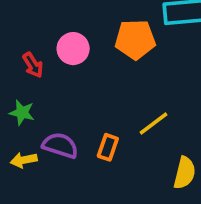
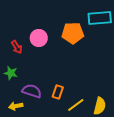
yellow line: (153, 124) -> (76, 105), moved
yellow arrow: (24, 160) -> (16, 106), moved

